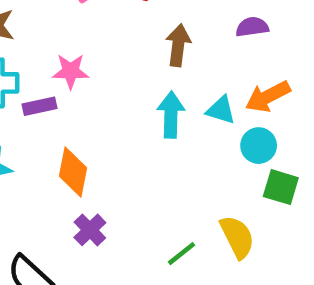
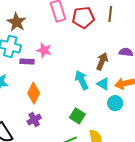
brown arrow: (178, 45) -> (102, 61), moved
cyan arrow: (171, 115) -> (82, 80), turned -42
green square: (281, 187) -> (77, 116), moved

